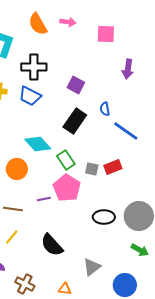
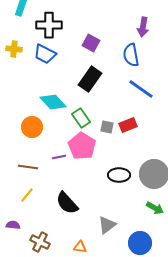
blue semicircle: (105, 109) -> (131, 55), moved, size x1.6

